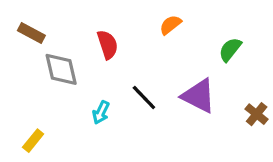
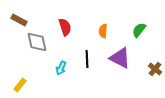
orange semicircle: (170, 25) -> (103, 31), moved, turned -48
black line: (144, 98) -> (87, 59), turned 42

